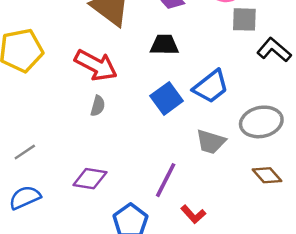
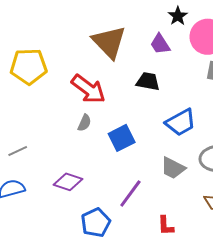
blue square: (167, 98) -> (122, 138), moved
red L-shape: (193, 214) -> (166, 226), moved, turned 30

